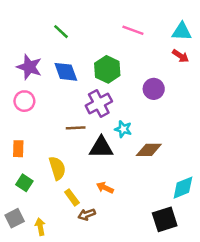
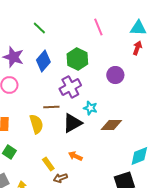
pink line: (133, 30) -> (98, 27), turned 48
red arrow: (181, 56) -> (137, 48), turned -104
blue diamond: (66, 72) -> (43, 61), turned 60
black triangle: (101, 147) -> (72, 123), turned -30
yellow semicircle: (57, 168) -> (36, 124), moved

